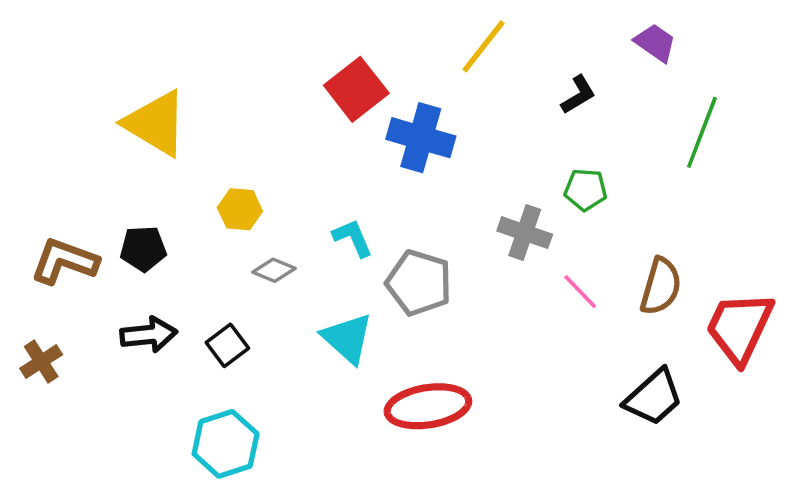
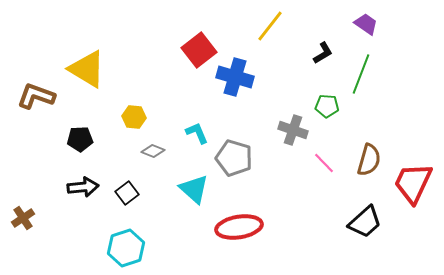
green line: (702, 132) -> (361, 74), moved
brown L-shape: (64, 261) -> (36, 96), moved
brown cross: (41, 361) -> (23, 218), moved

